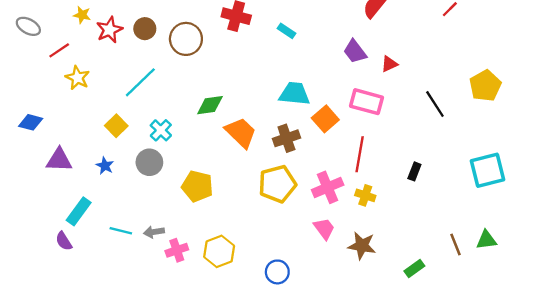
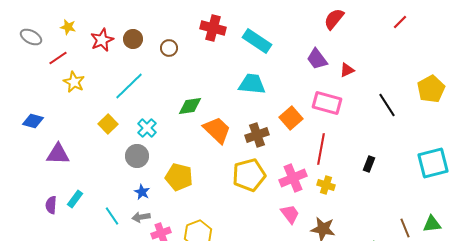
yellow star: (82, 15) -> (68, 27), moved
cyan rectangle: (286, 31) -> (257, 41), size x1.8
brown circle: (186, 39) -> (169, 48), size x0.6
cyan trapezoid: (294, 94) -> (252, 84), moved
blue star: (105, 166) -> (142, 192), moved
cyan rectangle: (79, 211) -> (75, 199), size x0.7
cyan line: (121, 231) -> (112, 216), turned 42
purple semicircle: (64, 241) -> (51, 205), moved, turned 36

